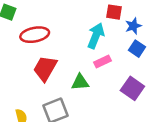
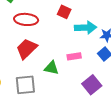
red square: (114, 12) -> (64, 12), moved
cyan arrow: (96, 36) -> (86, 28), moved, turned 50

